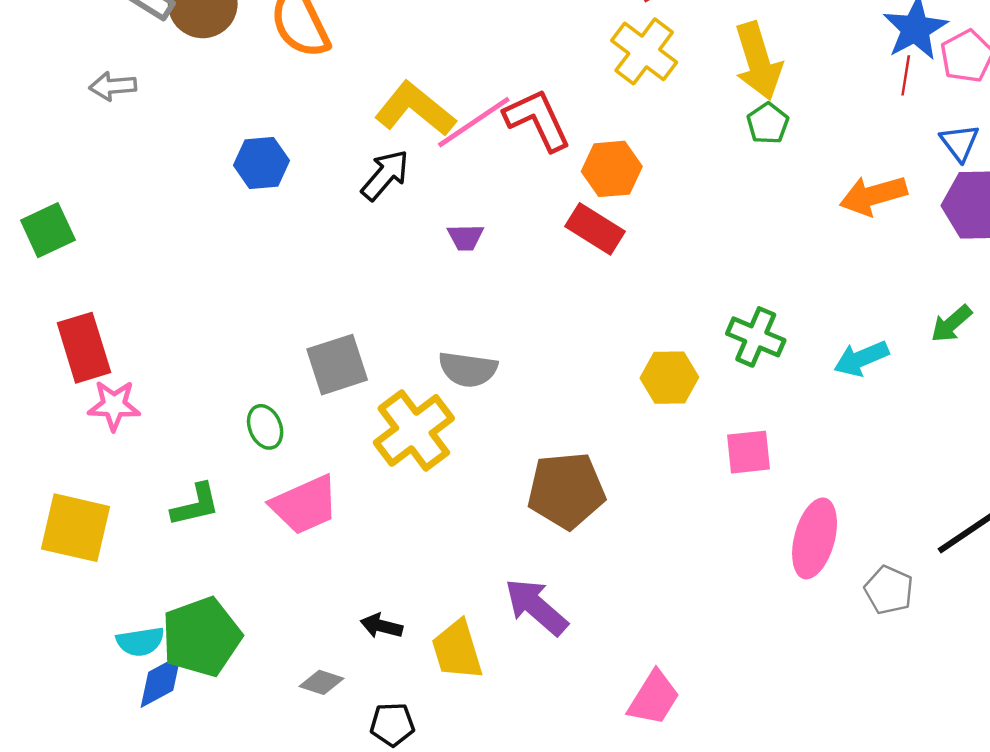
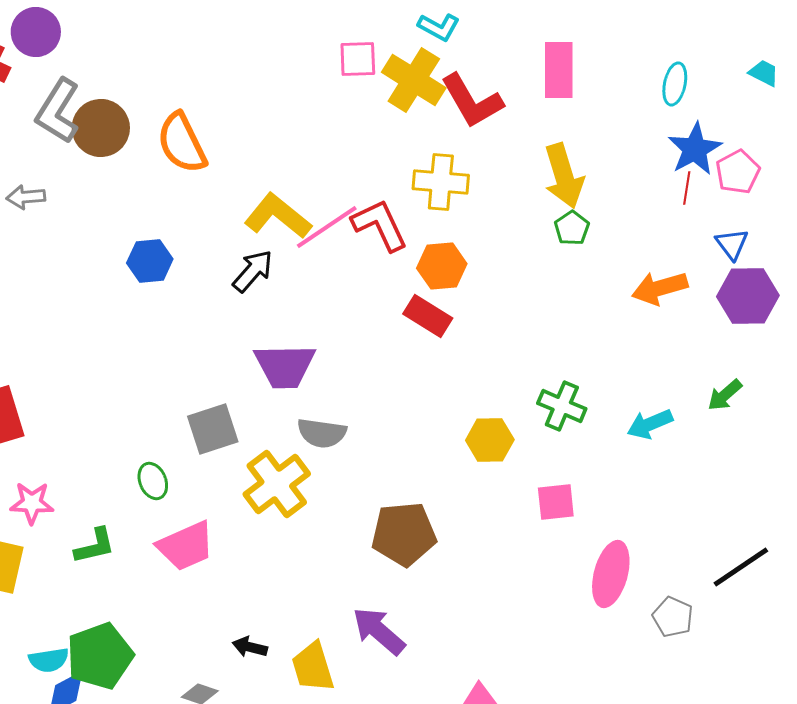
yellow cross: (644, 51) -> (441, 182), moved, turned -32
purple trapezoid: (465, 237) -> (285, 366), moved, size x2.0
pink star: (114, 405) -> (32, 503), moved

